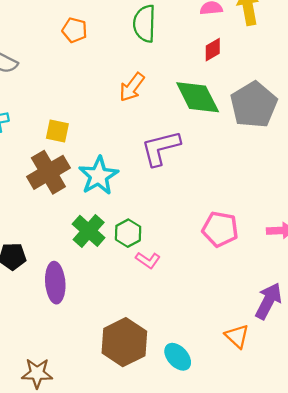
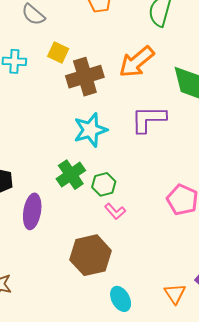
orange arrow: (132, 87) -> (137, 62), size x1.4
yellow square: (57, 131) -> (58, 53), moved
brown cross: (48, 172) -> (85, 77), moved
brown hexagon: (124, 342) -> (91, 255), moved

